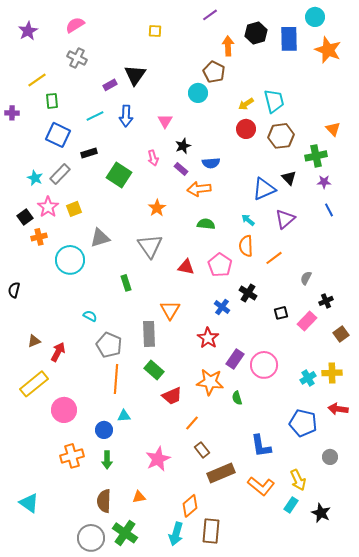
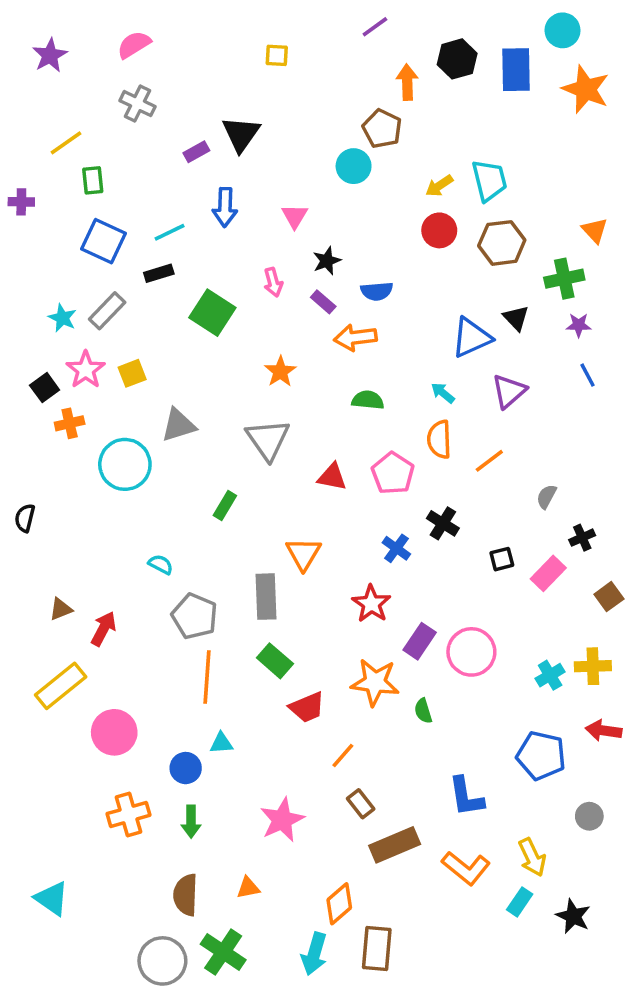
cyan line: (95, 116) -> (170, 232), moved
green rectangle: (126, 283) -> (225, 505), turned 49

